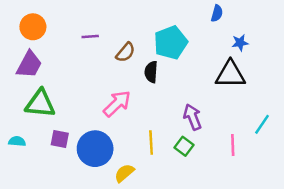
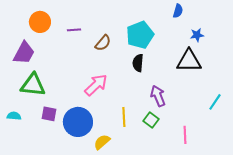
orange circle: (33, 27) -> (40, 22), moved
black semicircle: (151, 72) -> (138, 63), moved
pink line: (233, 145) -> (185, 135), moved

